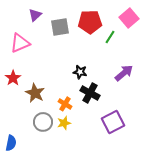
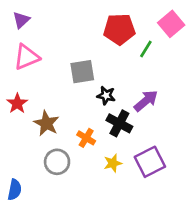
purple triangle: (35, 15) -> (21, 20), moved
gray square: (60, 27) -> (82, 72), moved
purple arrow: (124, 73) -> (146, 101), moved
yellow star: (64, 123) -> (113, 163), moved

